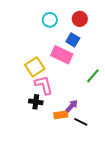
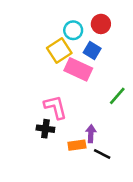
cyan circle: (50, 20) -> (73, 30), moved
yellow square: (35, 67) -> (59, 50), moved
purple arrow: (72, 106) -> (91, 134), turned -40

